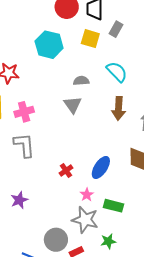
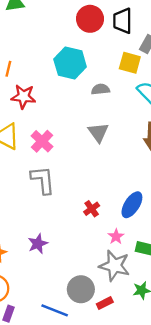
yellow square: (90, 39) -> (130, 63), moved
gray semicircle: (81, 81) -> (101, 89), moved
pink cross: (24, 112) -> (42, 141), turned -30

